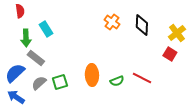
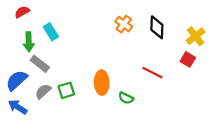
red semicircle: (20, 11) -> (22, 12), turned -112
red line: (142, 78) -> (152, 73), moved
green semicircle: (117, 81) -> (126, 98), moved, turned 48

